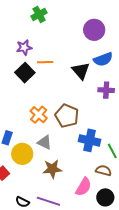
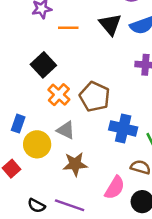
black triangle: (81, 71) -> (110, 24), moved
black square: (25, 73) -> (43, 65), moved

